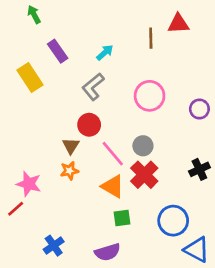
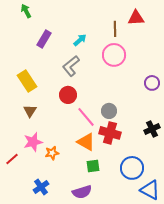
purple rectangle: (58, 51) -> (44, 39), turned 66
yellow rectangle: (30, 77) -> (27, 81), moved
pink circle: (150, 96) -> (114, 55), moved
brown triangle: (71, 146) -> (30, 111), moved
orange star: (69, 171) -> (52, 153), moved
red cross: (144, 175) -> (110, 133), turned -30
pink star: (29, 184) -> (33, 142), moved, turned -30

